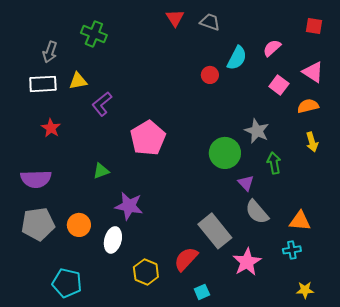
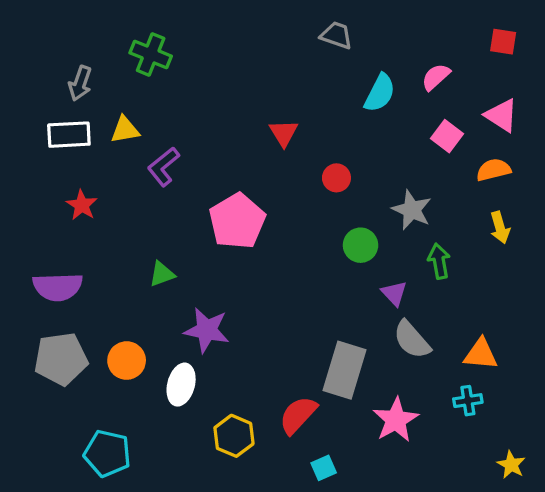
red triangle: (175, 18) -> (284, 133), moved
red circle: (210, 75) -> (336, 178), moved
green circle: (225, 153) -> (361, 245), size x0.7
gray rectangle: (215, 231) -> (344, 370), turned 56
yellow star: (305, 290) -> (511, 465), moved, turned 30

